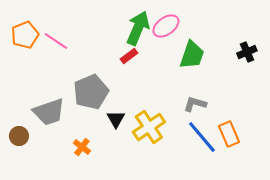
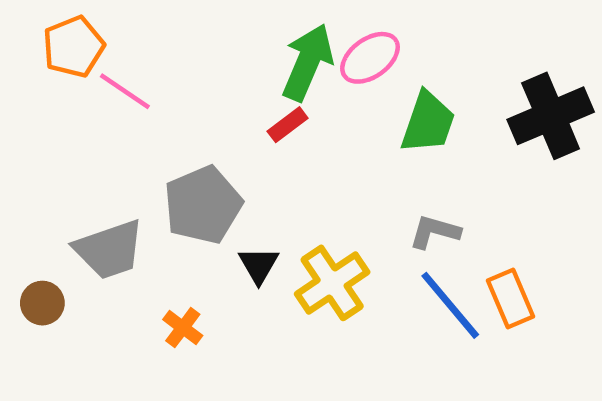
orange pentagon: (25, 35) -> (74, 47), moved
black cross: (247, 52) -> (551, 116), size x1.8

